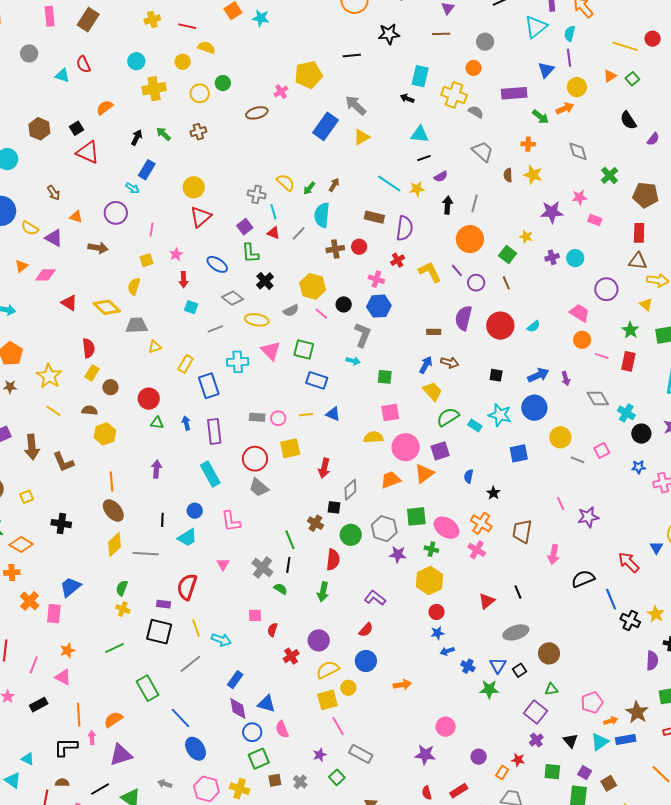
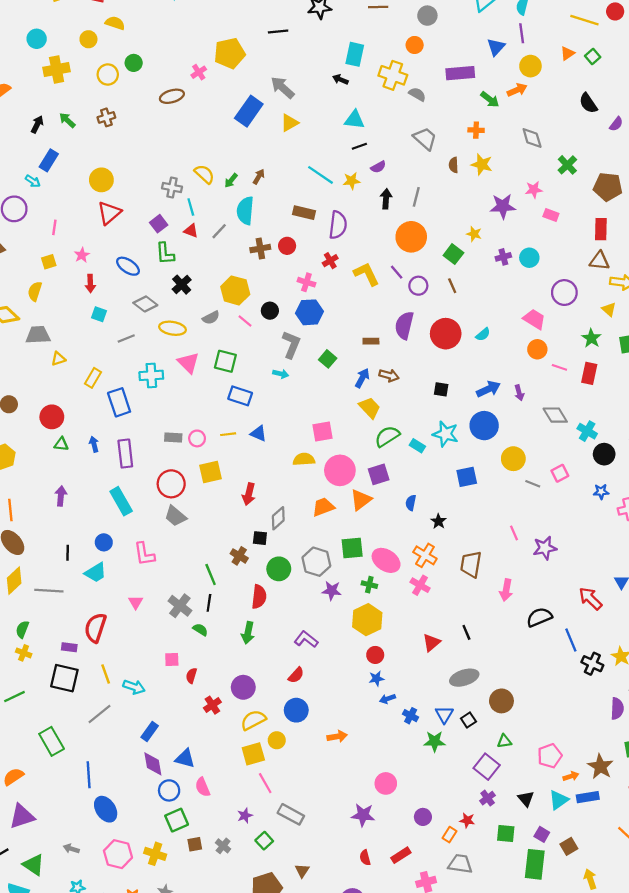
green square: (385, 377) -> (328, 359), moved, turned 35
blue line: (180, 718) -> (89, 775), turned 40

